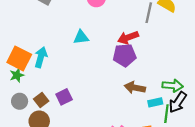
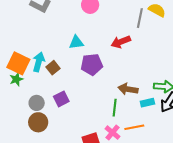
purple pentagon: (125, 55) -> (92, 64), moved
brown square: (41, 100) -> (53, 68), moved
gray circle: (20, 101) -> (37, 103), moved
green line: (166, 114) -> (115, 108), moved

